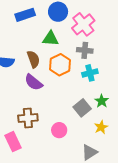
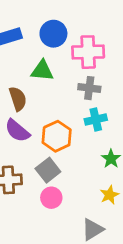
pink cross: (83, 24) -> (88, 52), turned 35
orange hexagon: (60, 65) -> (57, 136), moved
gray square: (82, 108) -> (48, 170), moved

